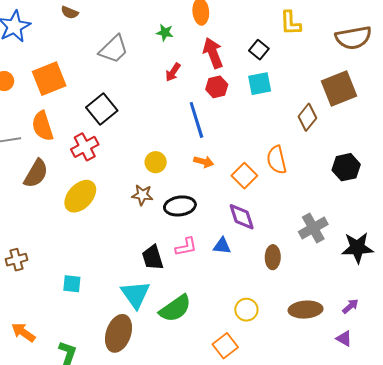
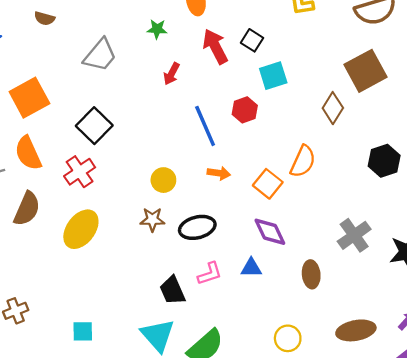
black square: (259, 50) -> (252, 40), moved
red hexagon: (217, 87) -> (245, 110), moved
orange semicircle: (277, 160) -> (303, 161), turned -136

